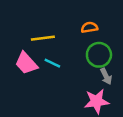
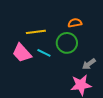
green circle: (99, 55) -> (67, 43), moved
gray arrow: (106, 76) -> (89, 64), turned 80

